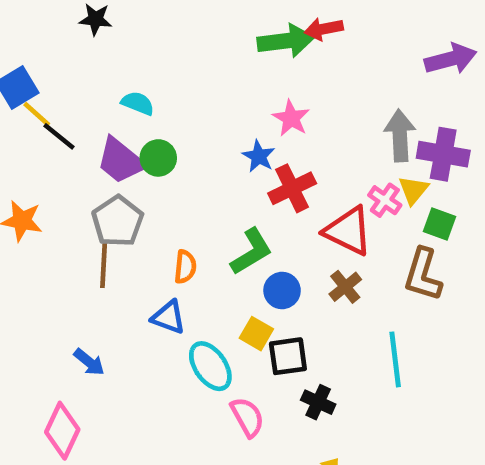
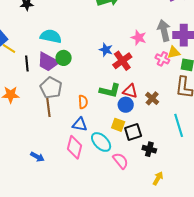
cyan semicircle: (138, 103) -> (51, 36), size x1.5
pink star: (291, 118) -> (139, 38), moved
black line: (59, 136) -> (27, 63), moved, turned 56
yellow triangle: (413, 190) -> (174, 52), turned 48
red triangle: (348, 231) -> (130, 91), moved, size x0.7
green L-shape: (251, 252) -> (110, 91), turned 55
blue arrow: (89, 362) -> (37, 157), moved
pink diamond: (62, 431) -> (74, 147), moved

